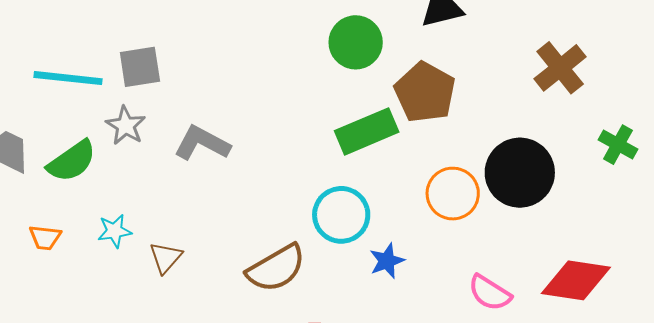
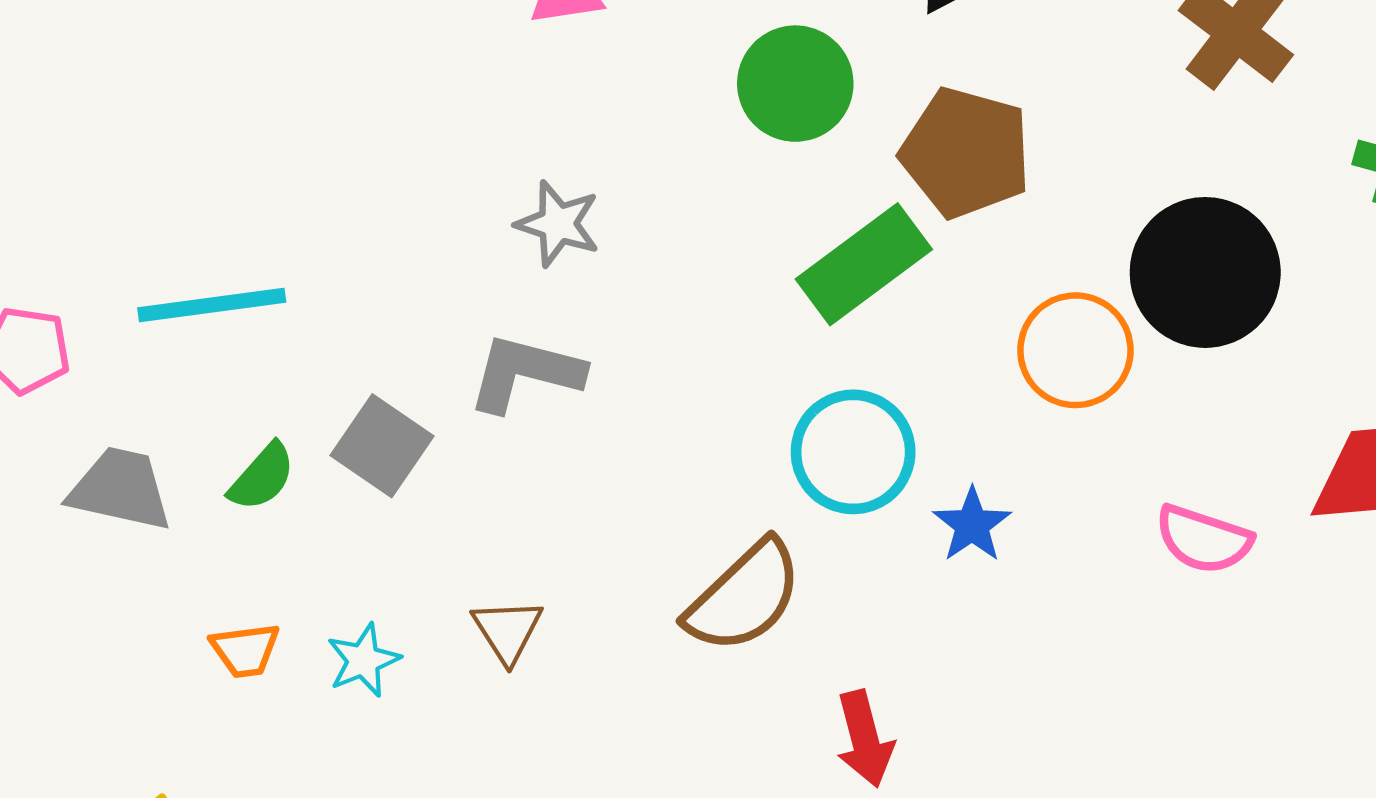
gray square: (140, 67) -> (382, 446), moved, turned -33
gray star: (126, 126) -> (558, 224), moved
green semicircle: (72, 161) -> (262, 477), size x0.7
cyan star: (114, 231) -> (363, 660), moved

